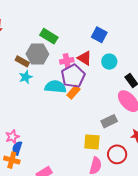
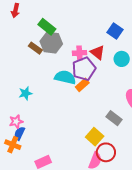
green rectangle: (49, 36) -> (47, 27), moved
cyan star: (26, 77) -> (25, 93), moved
gray rectangle: (109, 121) -> (114, 118), turned 56
yellow square: (92, 142) -> (95, 137), turned 30
red circle: (117, 154) -> (106, 152), moved

